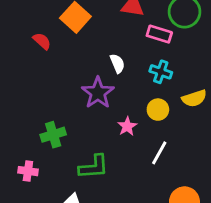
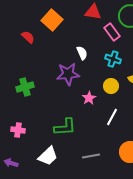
pink rectangle: (159, 34) -> (112, 32), turned 36
purple star: (98, 93) -> (68, 74), turned 30
green cross: (53, 135) -> (25, 87), moved

